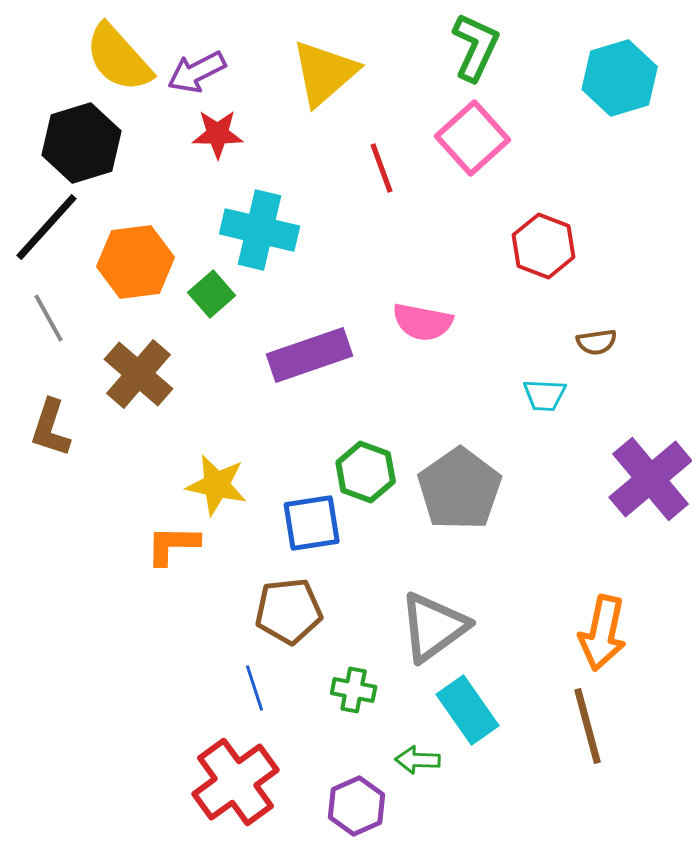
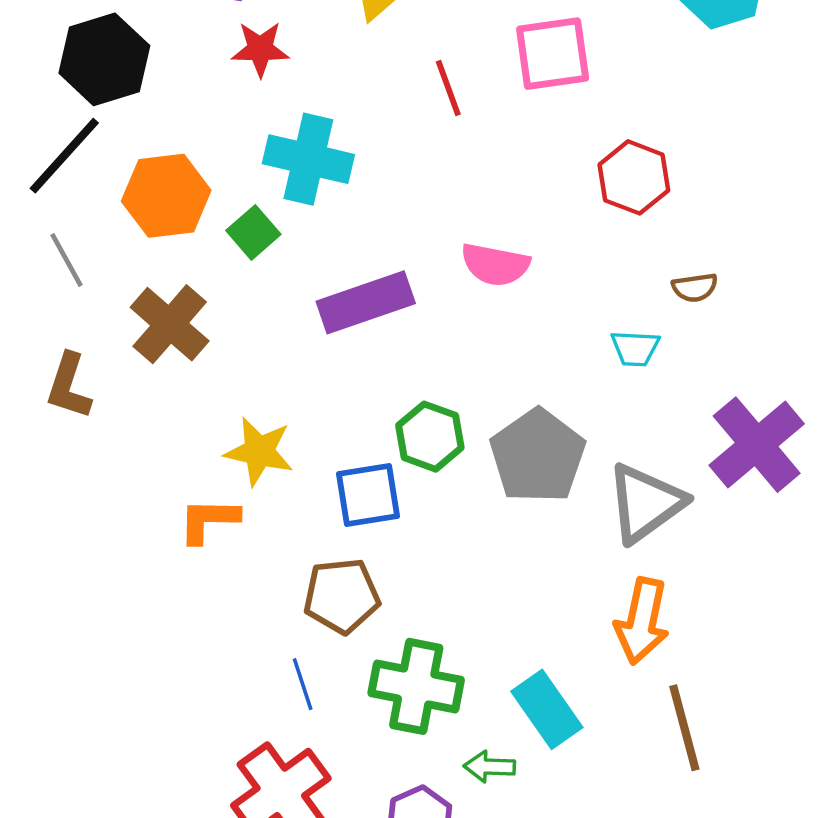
pink square: (473, 138) -> (553, 54), turned 34
gray triangle: (434, 627) -> (645, 503), moved
orange arrow: (603, 633) -> (642, 621), moved
green cross: (354, 690) -> (416, 686), size x1.8

